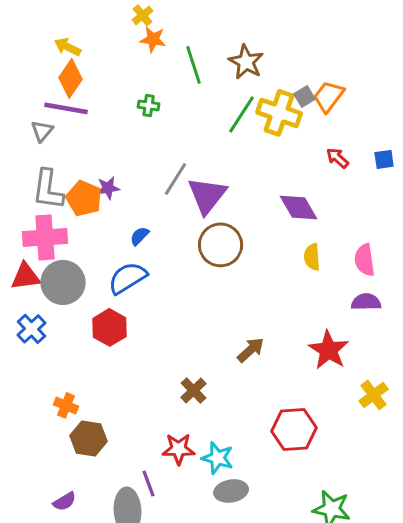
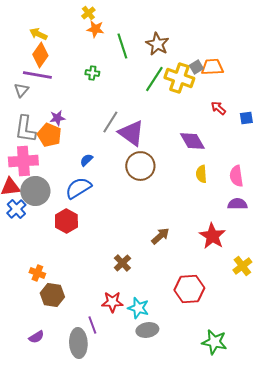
orange trapezoid: (329, 96) -> (212, 67), turned 50
blue square: (384, 159) -> (246, 118), moved
purple star: (108, 188) -> (57, 118), moved
purple triangle: (207, 195) -> (131, 133), turned -32
blue cross: (31, 329) -> (16, 209), moved

